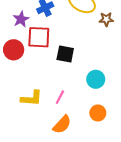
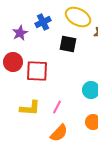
red square: (39, 37) -> (37, 71), moved
black square: (65, 54) -> (68, 44), moved

